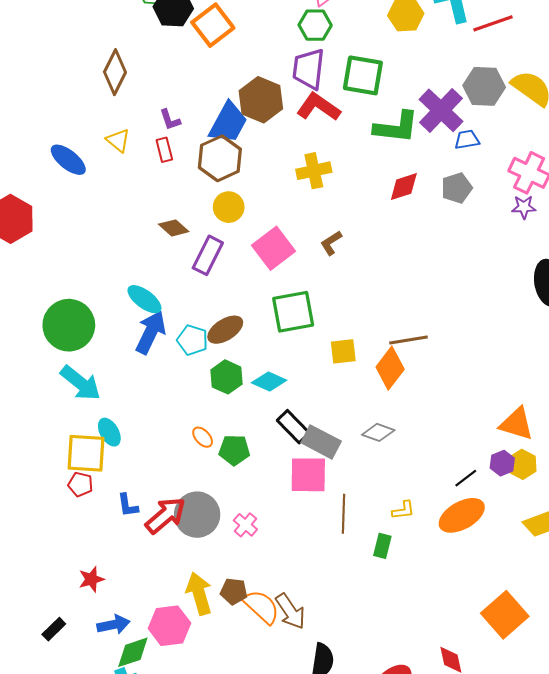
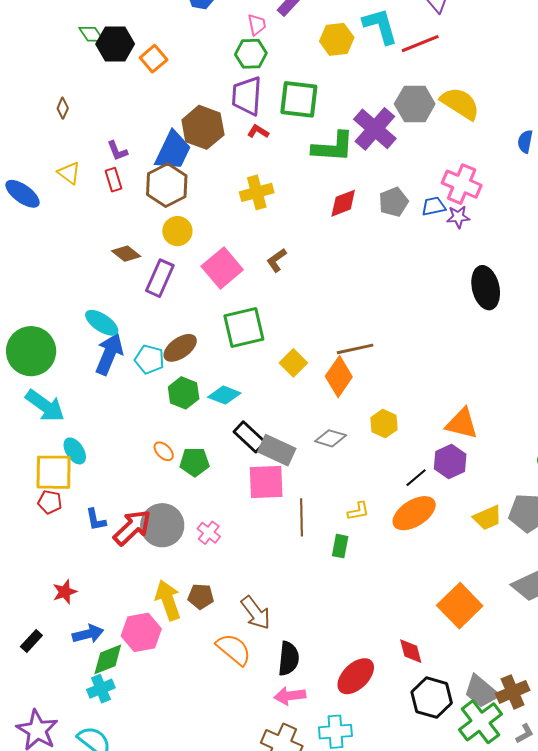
orange square: (213, 25) -> (154, 59), size x0.7
brown diamond: (115, 72) -> (63, 108), size x0.5
red L-shape: (318, 107) -> (258, 132), size x0.5
blue trapezoid: (467, 140) -> (434, 206), moved
yellow square: (343, 351) -> (293, 363), turned -36
purple hexagon: (502, 463) -> (450, 462), size x1.4
yellow hexagon: (522, 464) -> (384, 424), moved
orange semicircle: (261, 607) -> (234, 649), moved

